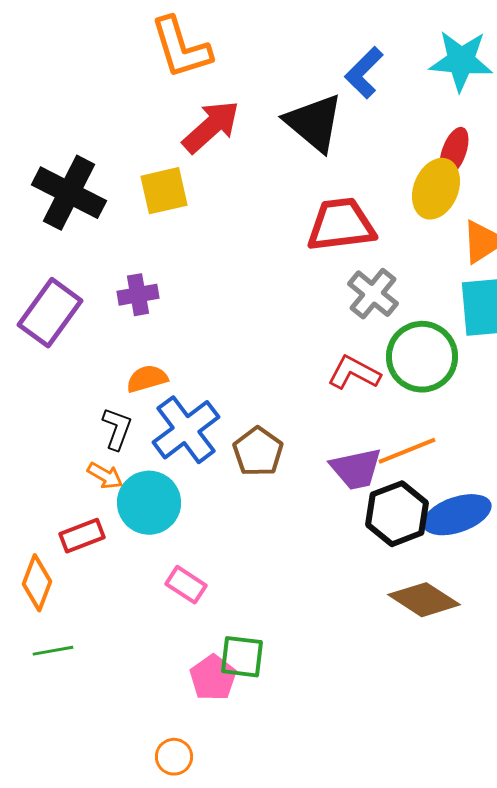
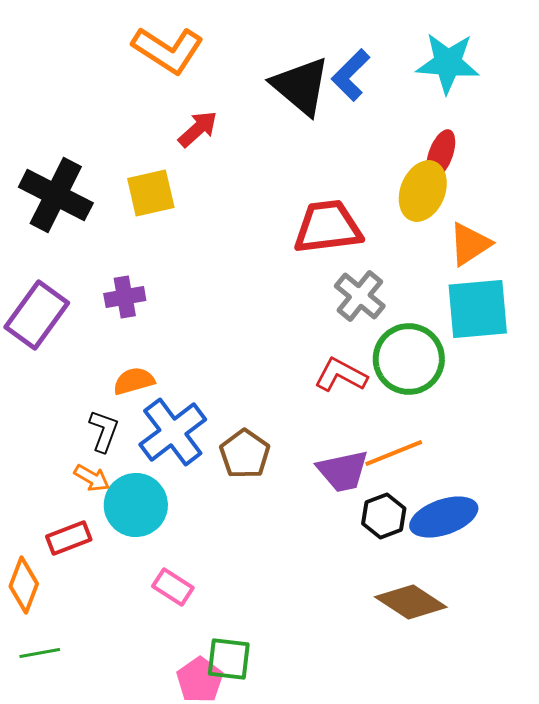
orange L-shape: (181, 48) -> (168, 50), turned -40
black triangle: (314, 123) -> (301, 86), moved
red arrow: (211, 127) -> (198, 129), size x0.7
black hexagon: (397, 514) -> (384, 516), size x0.7

